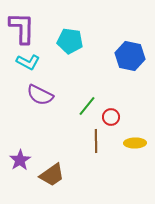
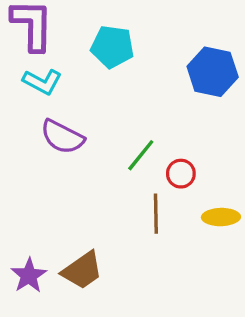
purple star: (20, 160) -> (29, 275), moved

